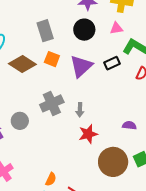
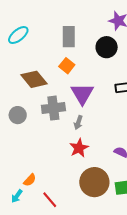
brown diamond: (22, 64) -> (34, 79), moved
purple triangle: (81, 66) -> (82, 94), moved, turned -35
red star: (88, 134) -> (79, 148), turned -30

